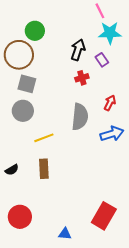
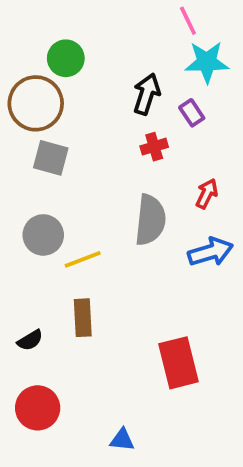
gray circle: (23, 111) -> (43, 235), moved
black semicircle: (12, 170) -> (30, 340), moved
red rectangle: (104, 216) -> (179, 363), moved, turned -44

